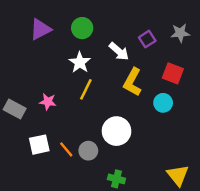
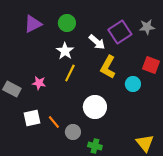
purple square: (147, 39) -> (120, 32), size x1.6
red square: (173, 73) -> (151, 65), moved
gray circle: (88, 151) -> (73, 132), moved

